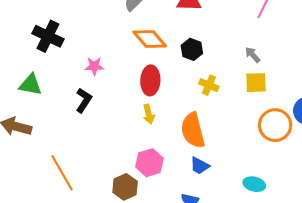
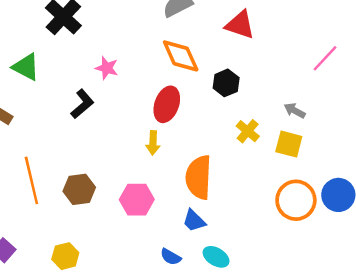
gray arrow: (253, 55) -> (295, 111), turned -36
yellow cross: (209, 85) -> (248, 131), moved
cyan ellipse: (254, 184) -> (216, 257), moved
brown hexagon: (125, 187) -> (79, 189), moved

